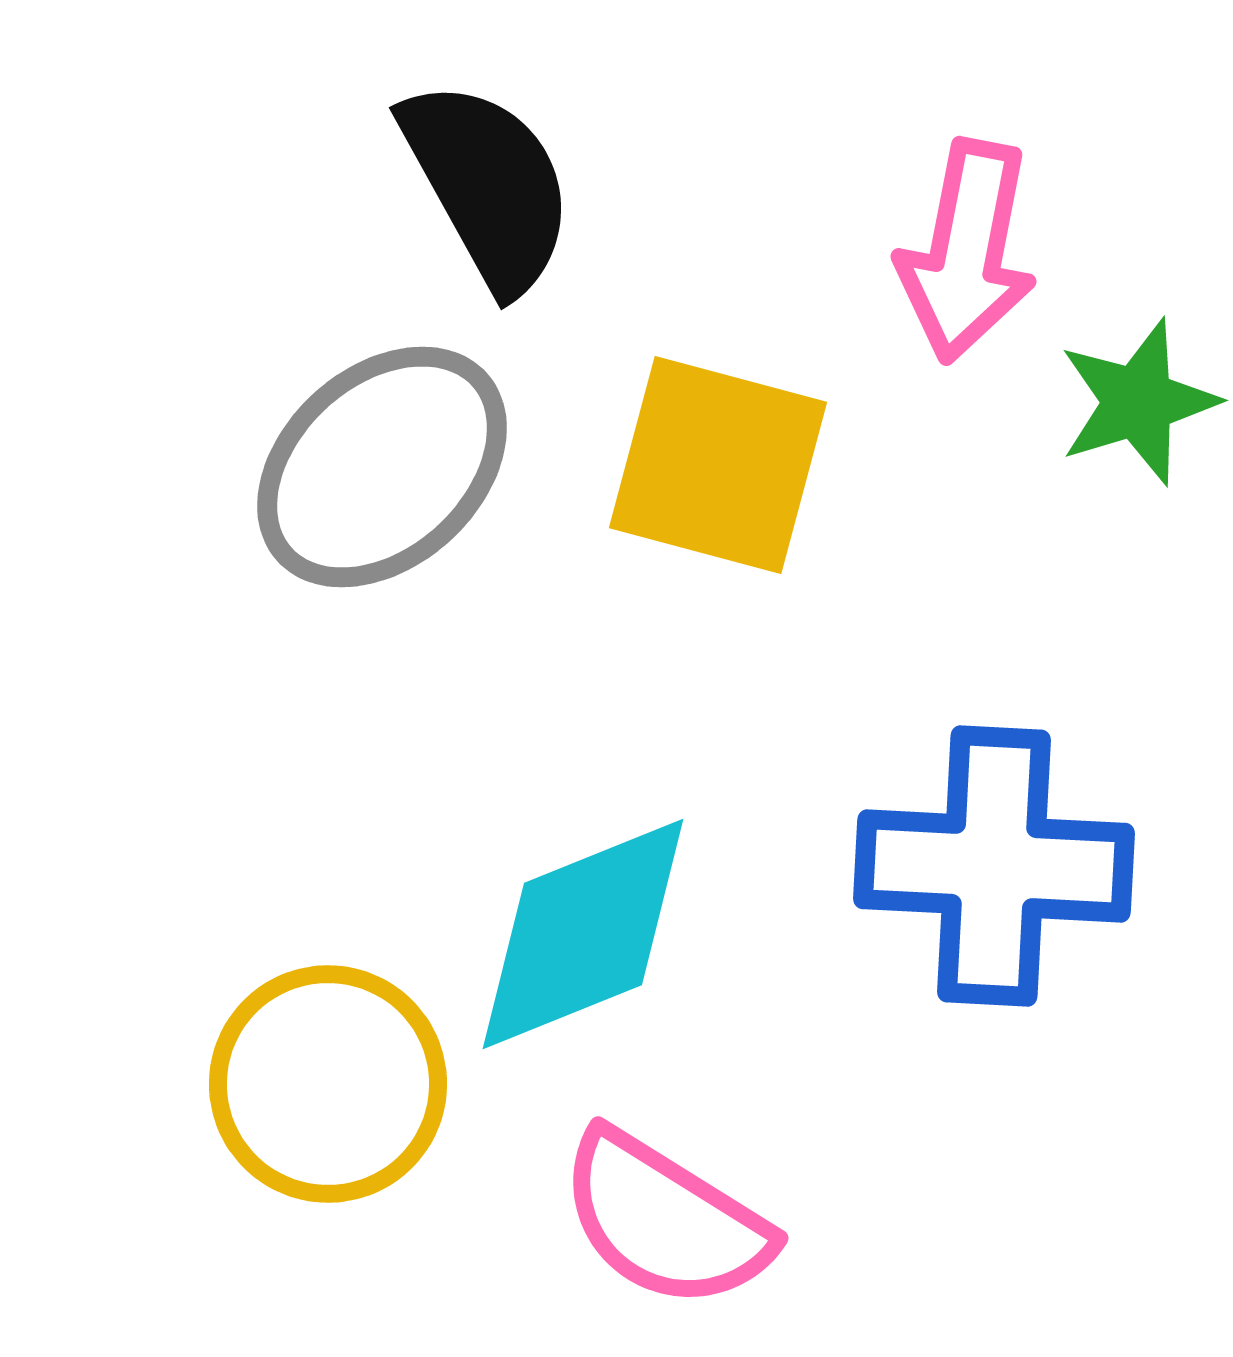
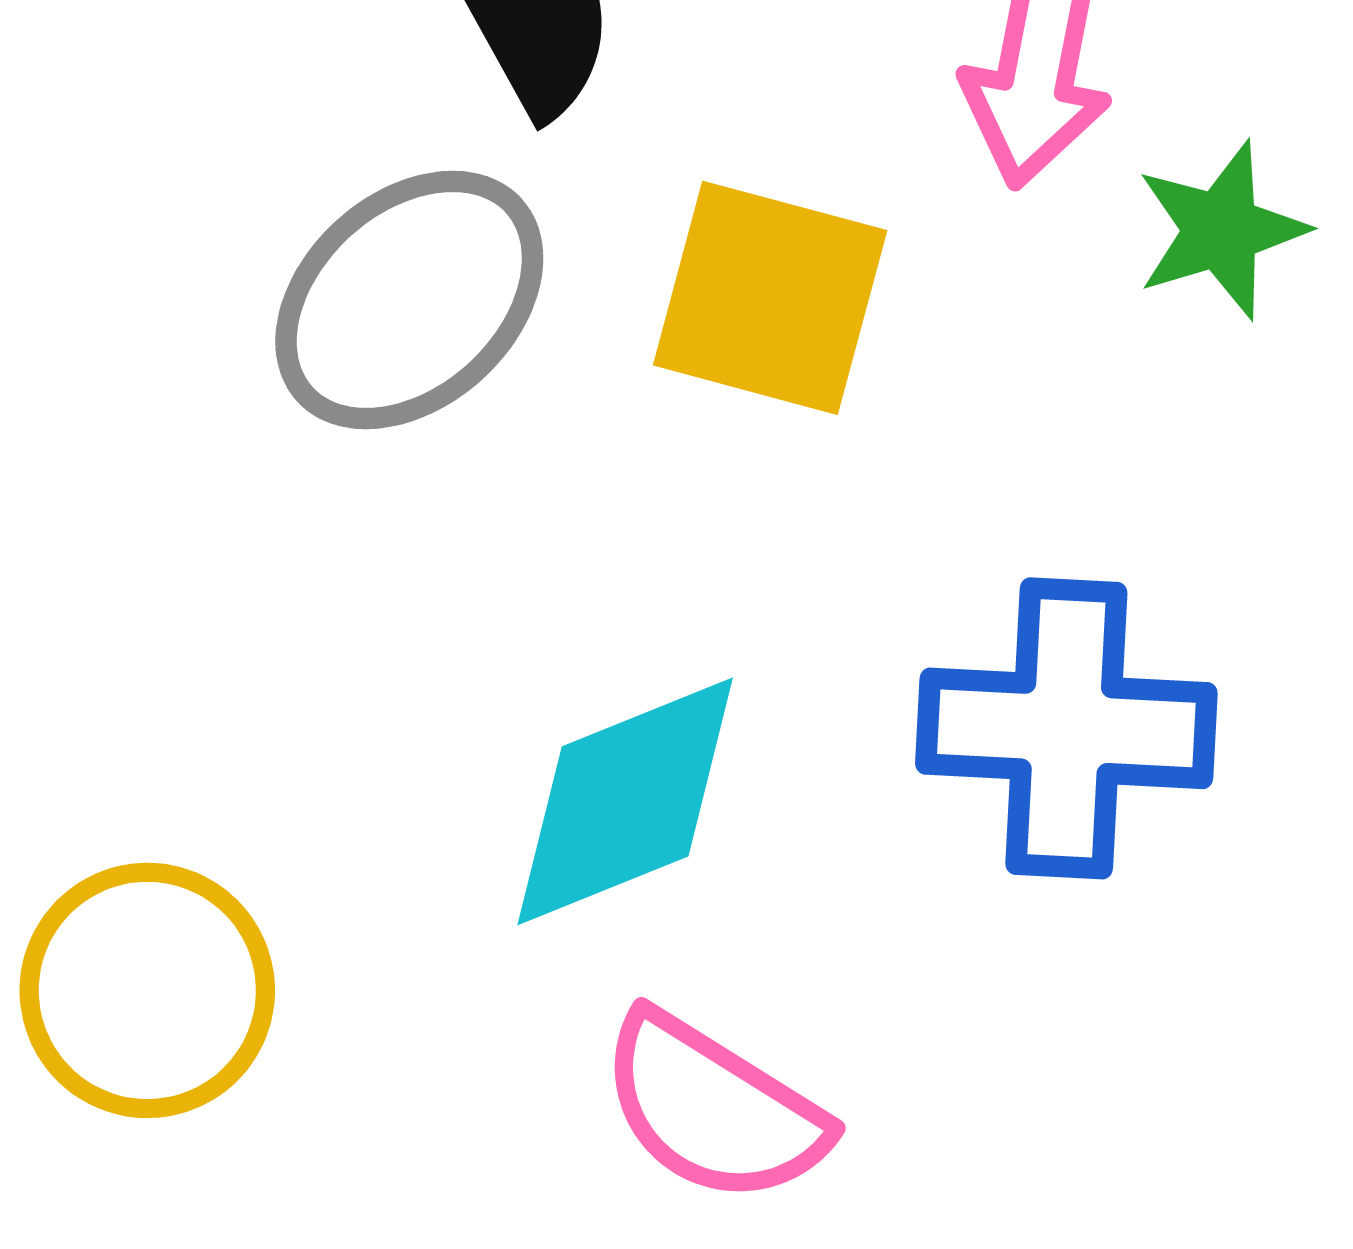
yellow circle: (328, 1084) -> (147, 990), moved

